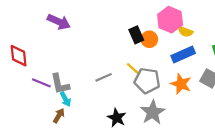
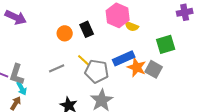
orange circle: (149, 39) -> (65, 33), moved
blue rectangle: (183, 55) -> (124, 58), moved
gray L-shape: (60, 84) -> (17, 74), turned 30
orange star: (181, 84) -> (137, 67), moved

